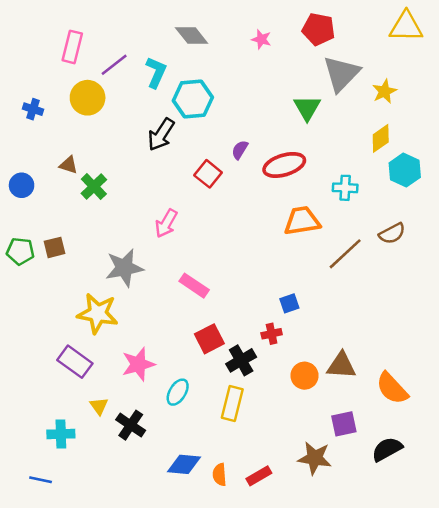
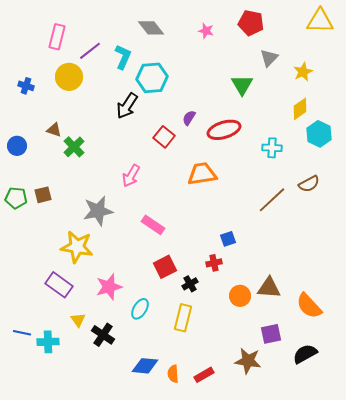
gray triangle: (341, 74) -> (269, 58), size x0.6
orange trapezoid: (302, 221) -> (202, 174), moved
black cross: (241, 360) -> (190, 284), size x0.7
blue line: (41, 480) -> (22, 333), moved

